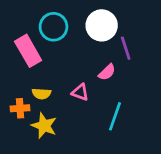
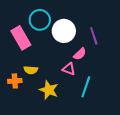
white circle: (102, 25) -> (64, 31), moved
pink triangle: (80, 92) -> (69, 69), moved
yellow star: (44, 126) -> (49, 90), moved

